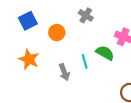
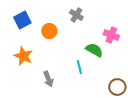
cyan line: (85, 61) -> (79, 67), moved
gray arrow: (64, 72) -> (48, 79), moved

